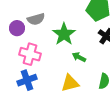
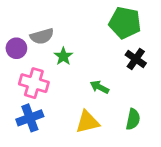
green star: (64, 34) -> (63, 56), moved, size x0.6

